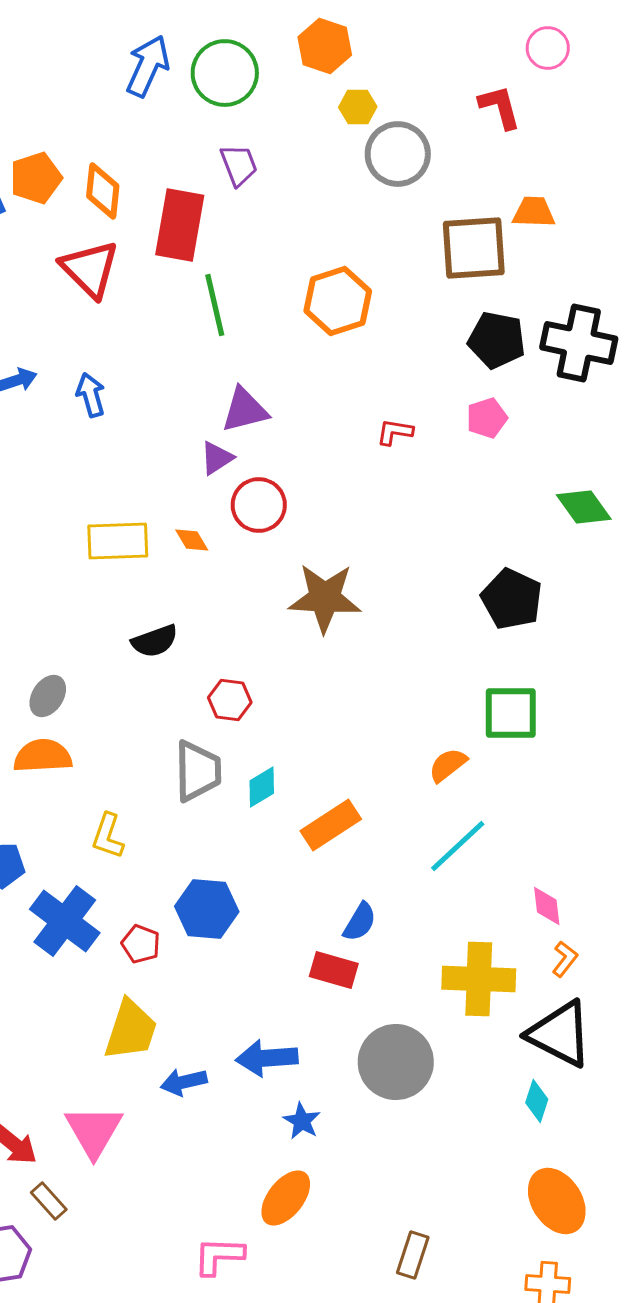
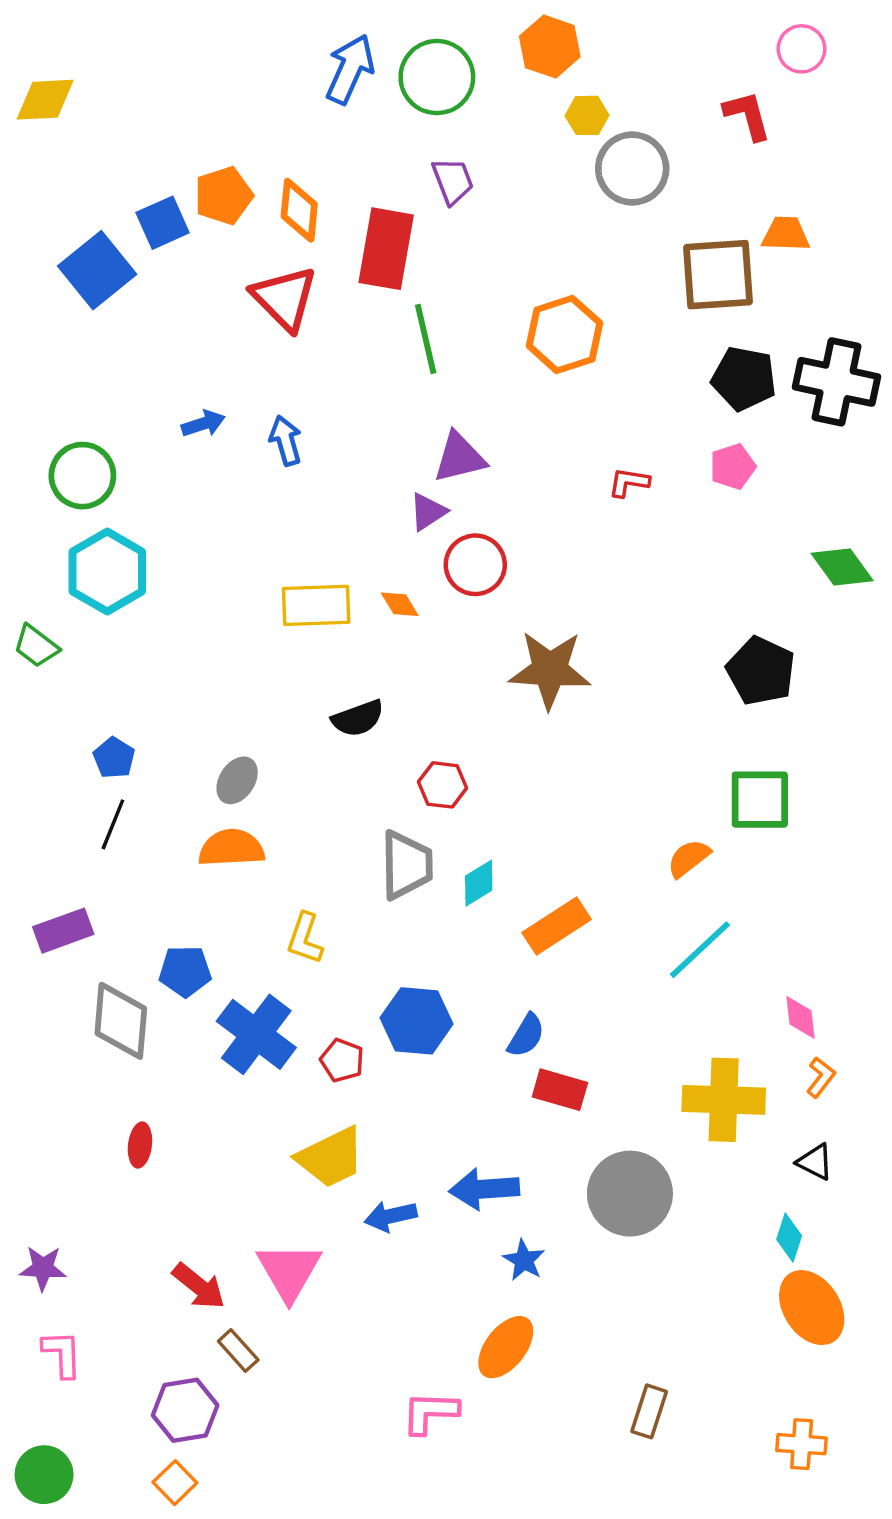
blue semicircle: (360, 922) -> (526, 1036), moved
yellow trapezoid: (131, 1030) -> (331, 1157), turned 46
black triangle: (560, 1034) -> (815, 1162), size x0.5
orange ellipse: (557, 1201) -> (812, 1308), moved

